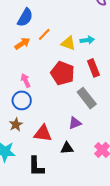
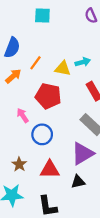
red pentagon: (62, 73) -> (48, 96), moved
blue circle: (22, 100) -> (42, 134), moved
purple triangle: (75, 123) -> (82, 153), size x1.6

